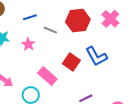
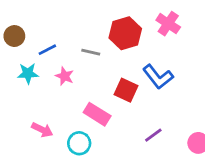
blue line: (30, 17) -> (47, 50), moved

